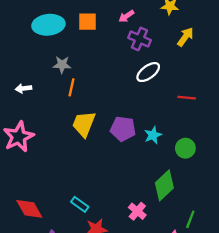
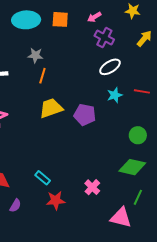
yellow trapezoid: (84, 124) -> (51, 108), turned 45
cyan star: (153, 135) -> (115, 95), moved
green diamond: (164, 185) -> (132, 167), moved, turned 52

